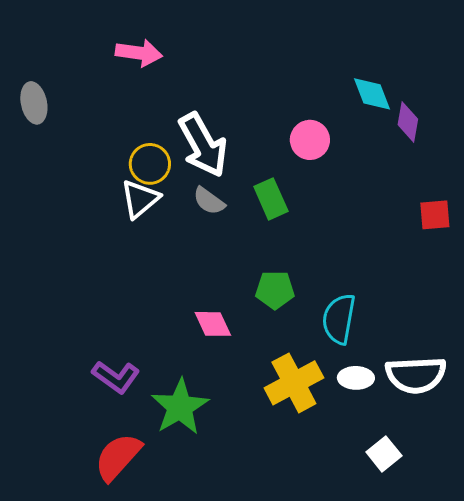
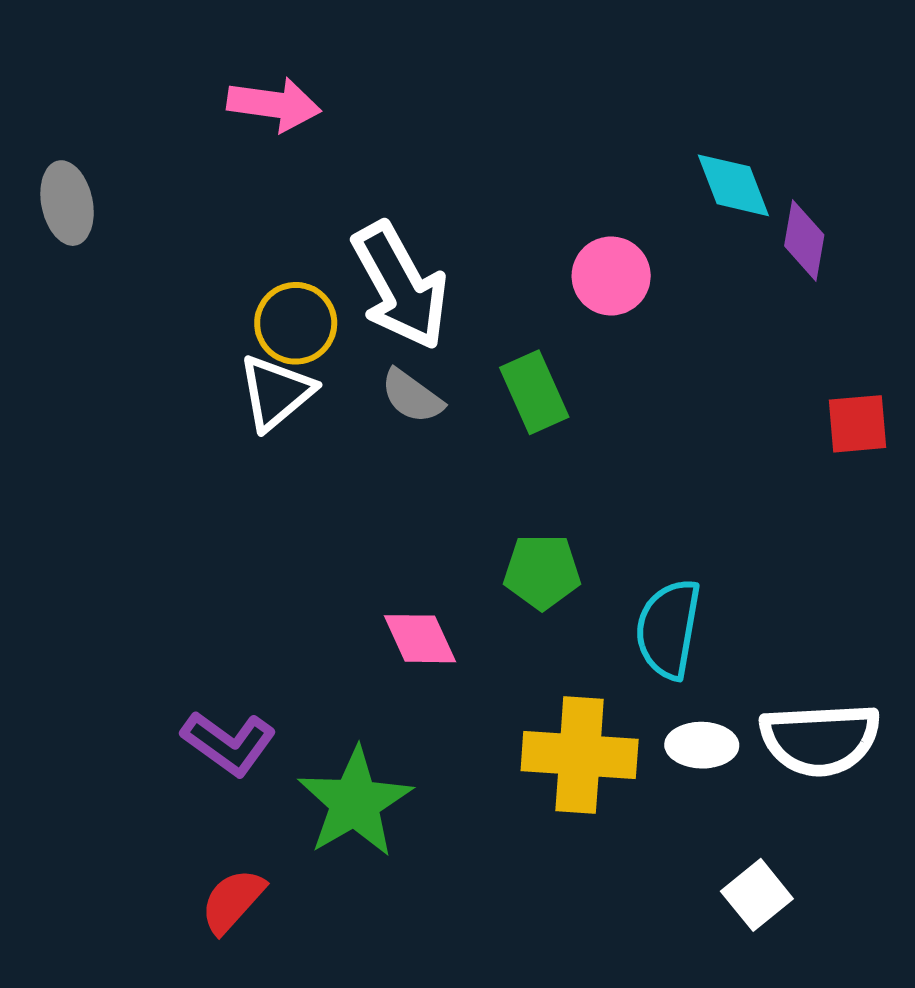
yellow cross: (294, 383) -> (580, 755), turned 32
red semicircle: (118, 457) -> (233, 901), size x0.7

